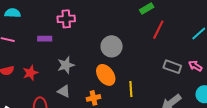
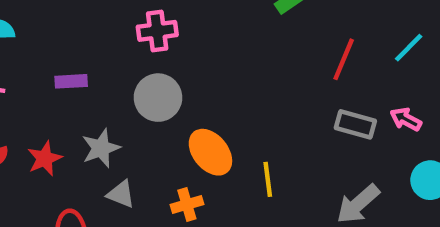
pink cross: (66, 19) -> (157, 31), moved
red line: (158, 30) -> (344, 59), moved
gray circle: (112, 46) -> (158, 98), moved
gray star: (66, 65) -> (101, 148), moved

